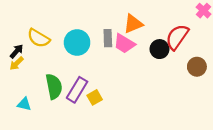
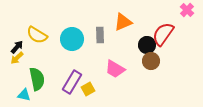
pink trapezoid: (124, 44) -> (115, 69), moved
brown circle: (197, 67) -> (151, 61), moved
green semicircle: (54, 86) -> (37, 79), moved

